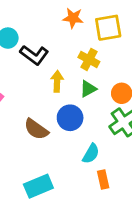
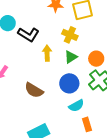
blue circle: (70, 118) -> (69, 83), moved
cyan semicircle: (91, 154) -> (76, 106), turned 35

